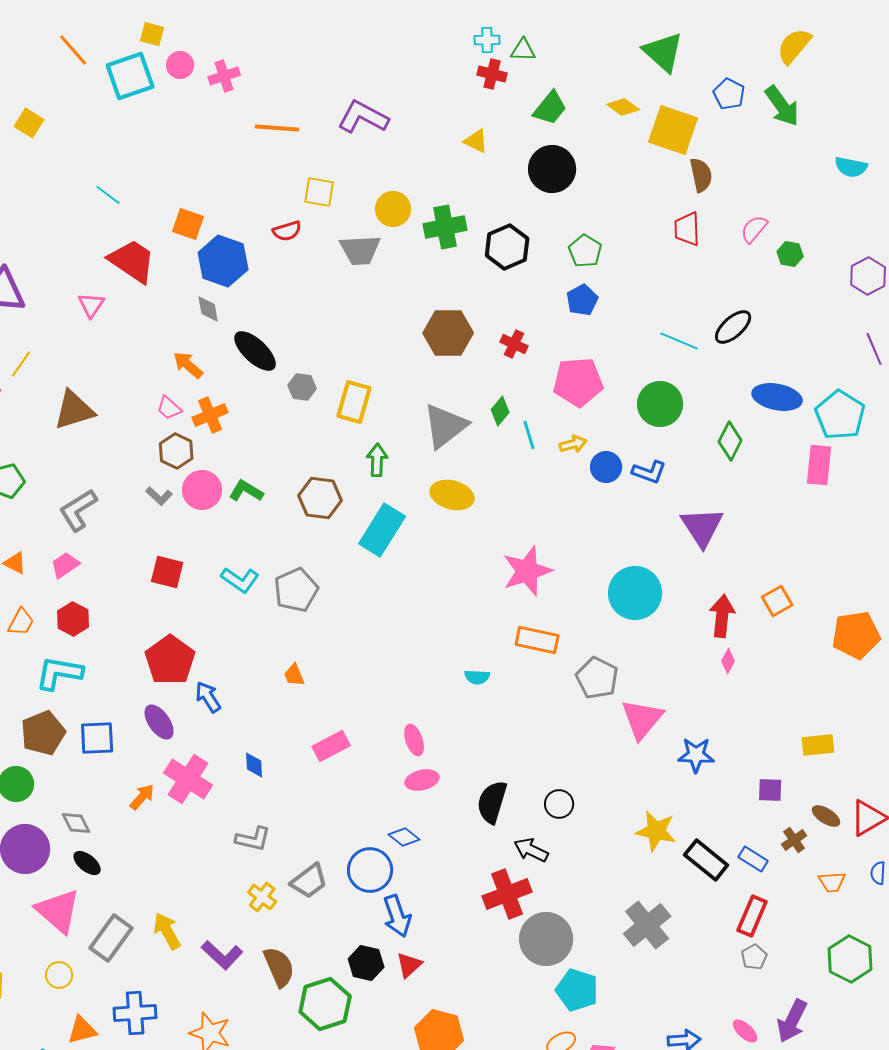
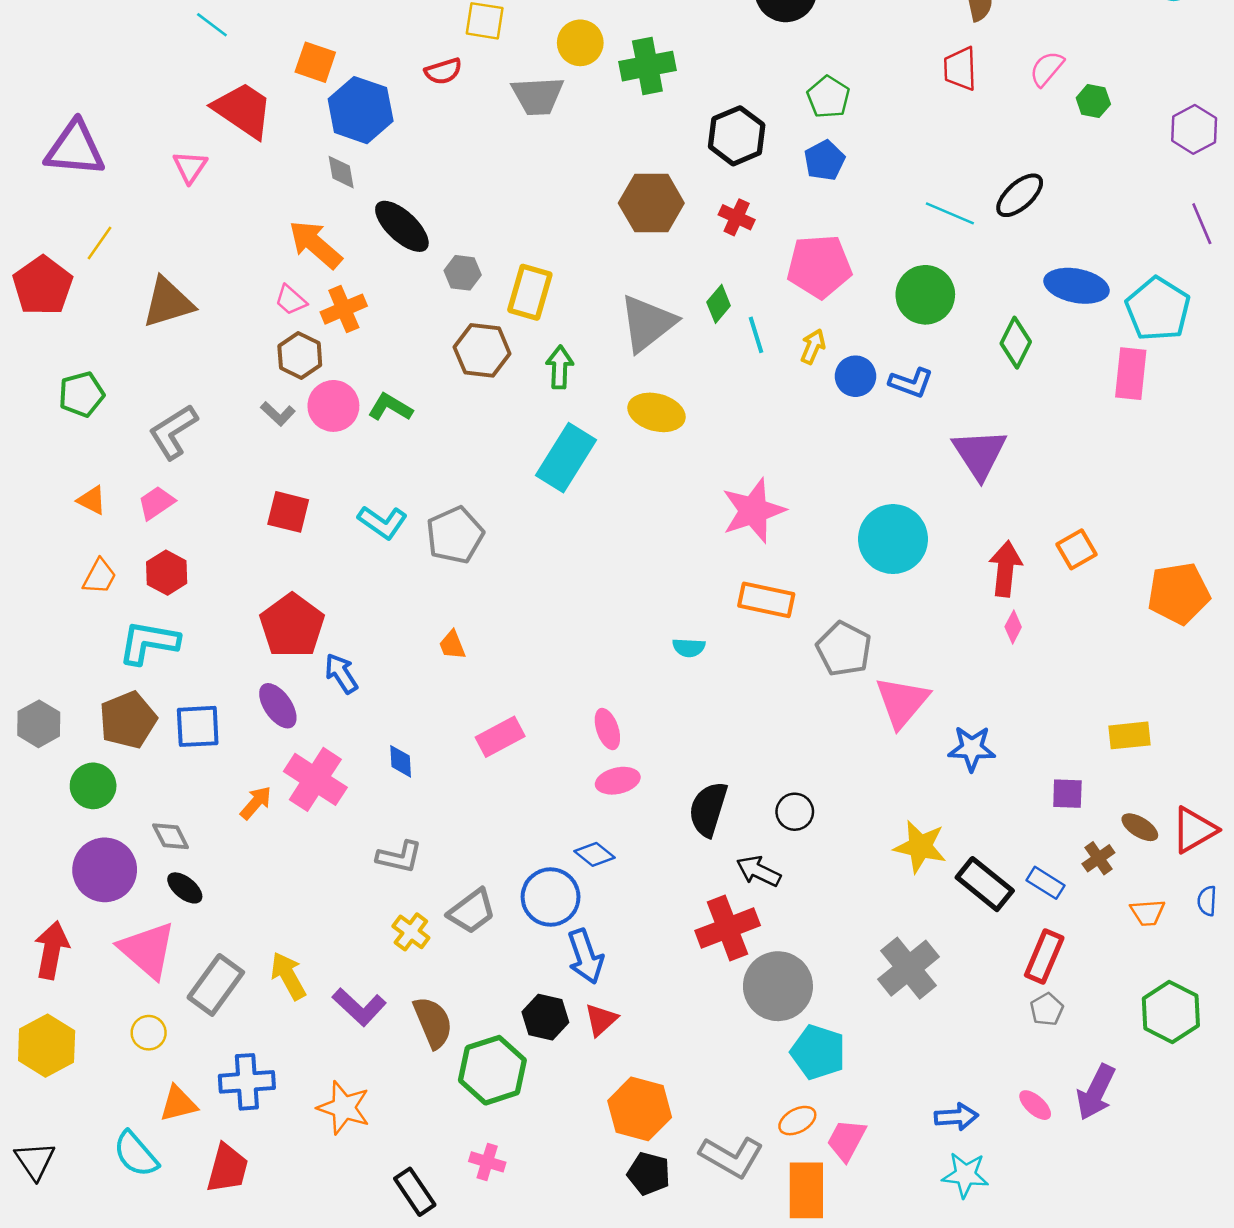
black hexagon: (507, 247) -> (737, 136), moved
orange arrow: (188, 365) -> (315, 244), size x1.4
yellow arrow: (573, 444) -> (813, 346), turned -52
brown hexagon: (320, 498) -> (482, 350), moved

